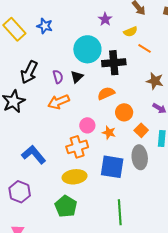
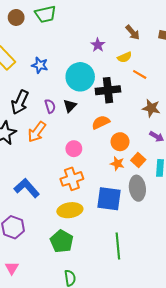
blue star: (45, 26) -> (40, 65), moved
orange arrow: (59, 102) -> (37, 132), moved, turned -30
pink circle: (87, 125) -> (74, 149), moved
orange star: (109, 133) -> (117, 164), moved

